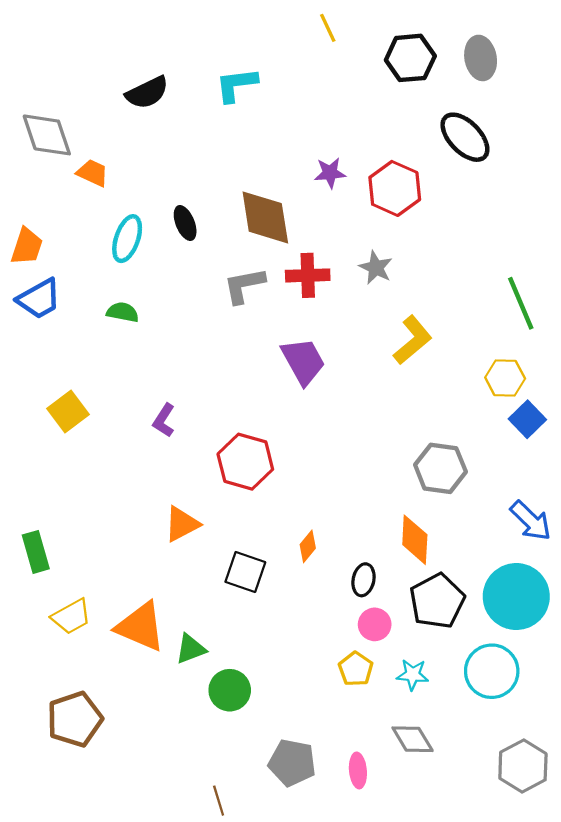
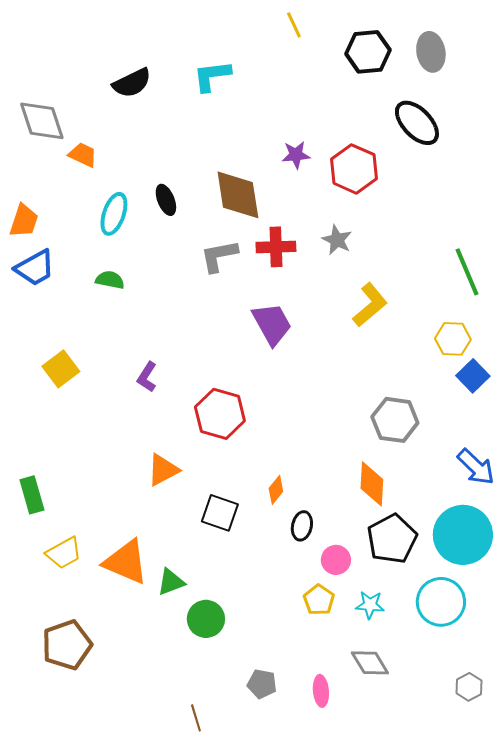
black ellipse: (363, 580) -> (302, 526), moved
gray pentagon: (292, 763) -> (262, 684), size x0.7
gray hexagon: (523, 766) -> (469, 687), size x0.6

